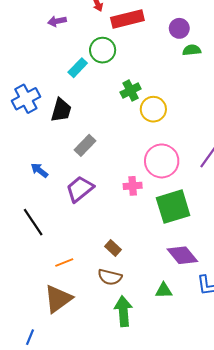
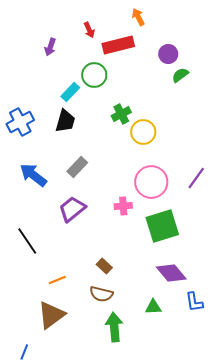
purple arrow: (57, 21) -> (50, 47), turned -60
green semicircle: (192, 50) -> (180, 75), turned -30
black trapezoid: (61, 110) -> (65, 121), moved
blue arrow: (39, 170) -> (33, 175), moved, size x1.6

